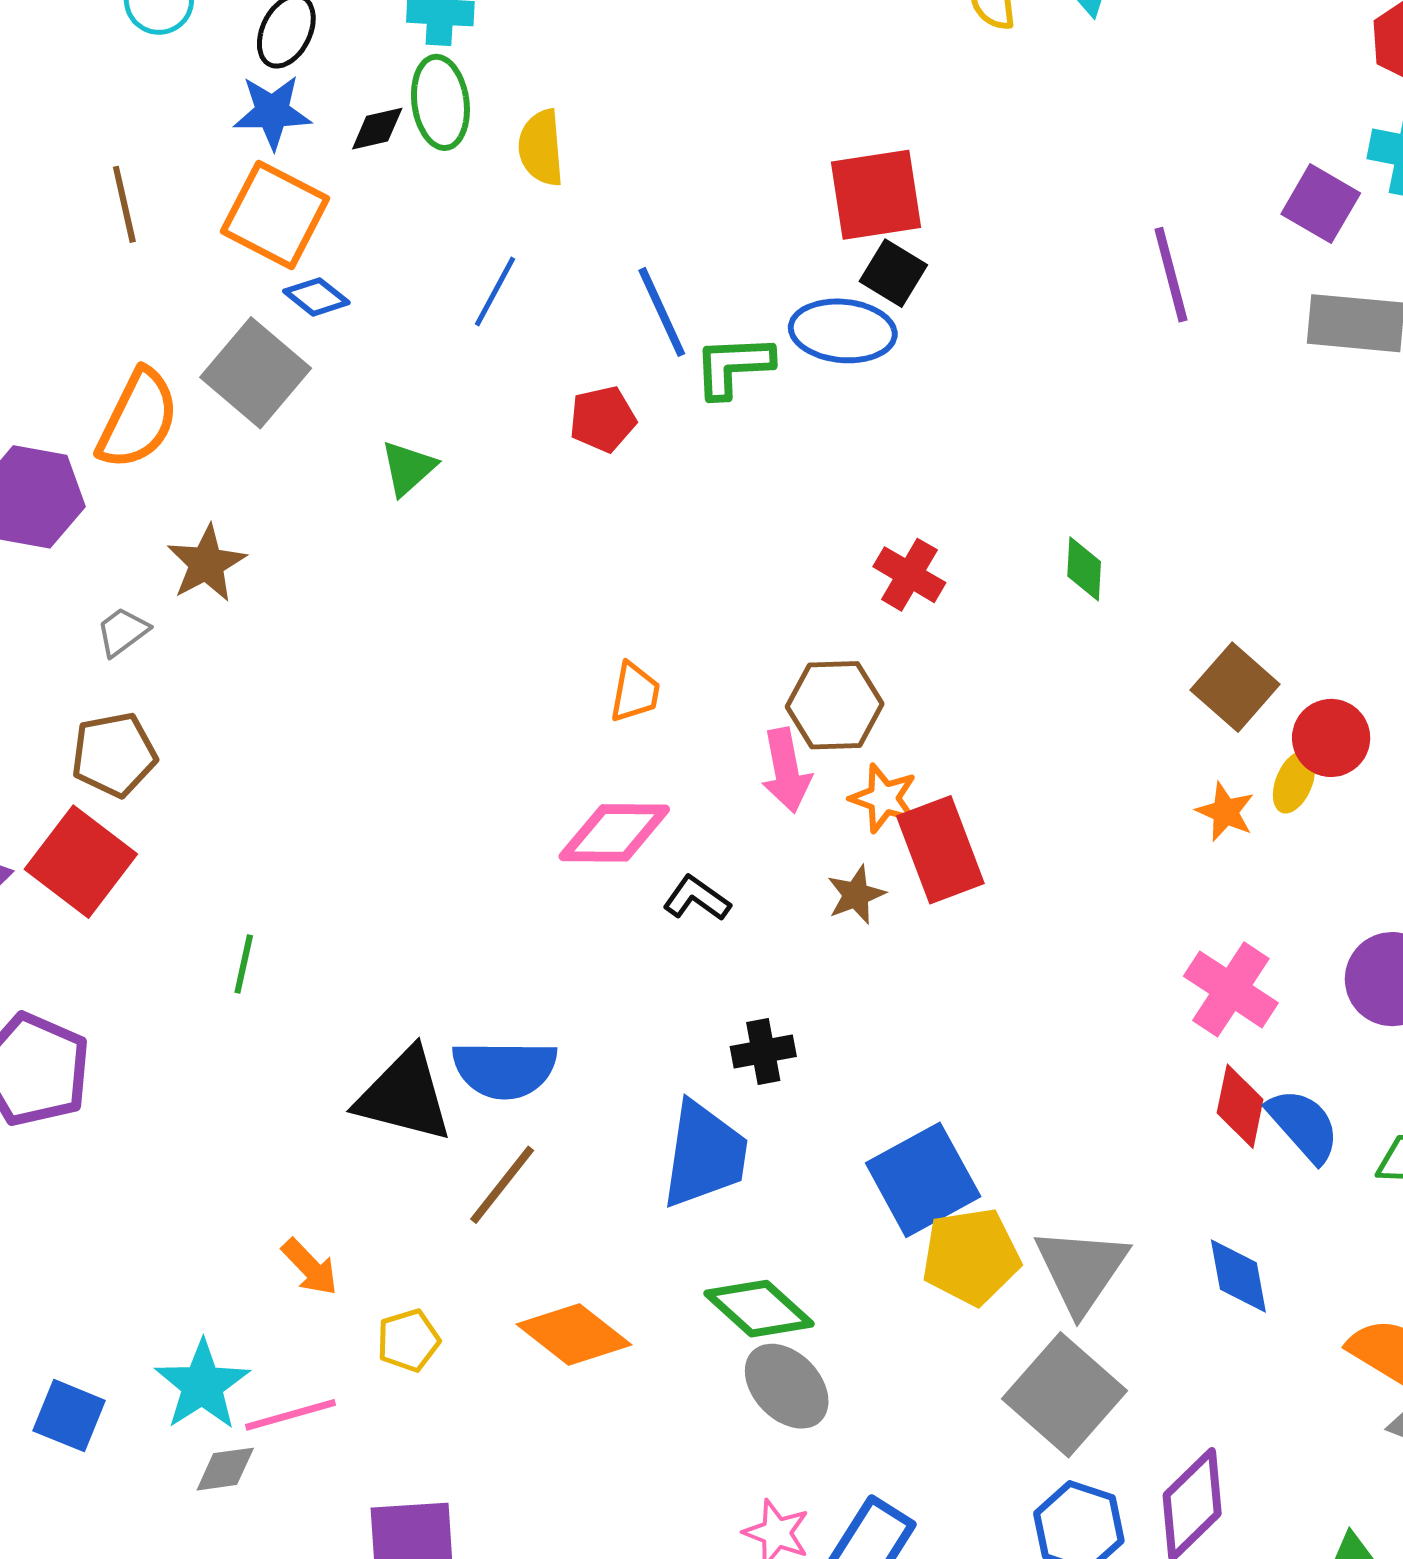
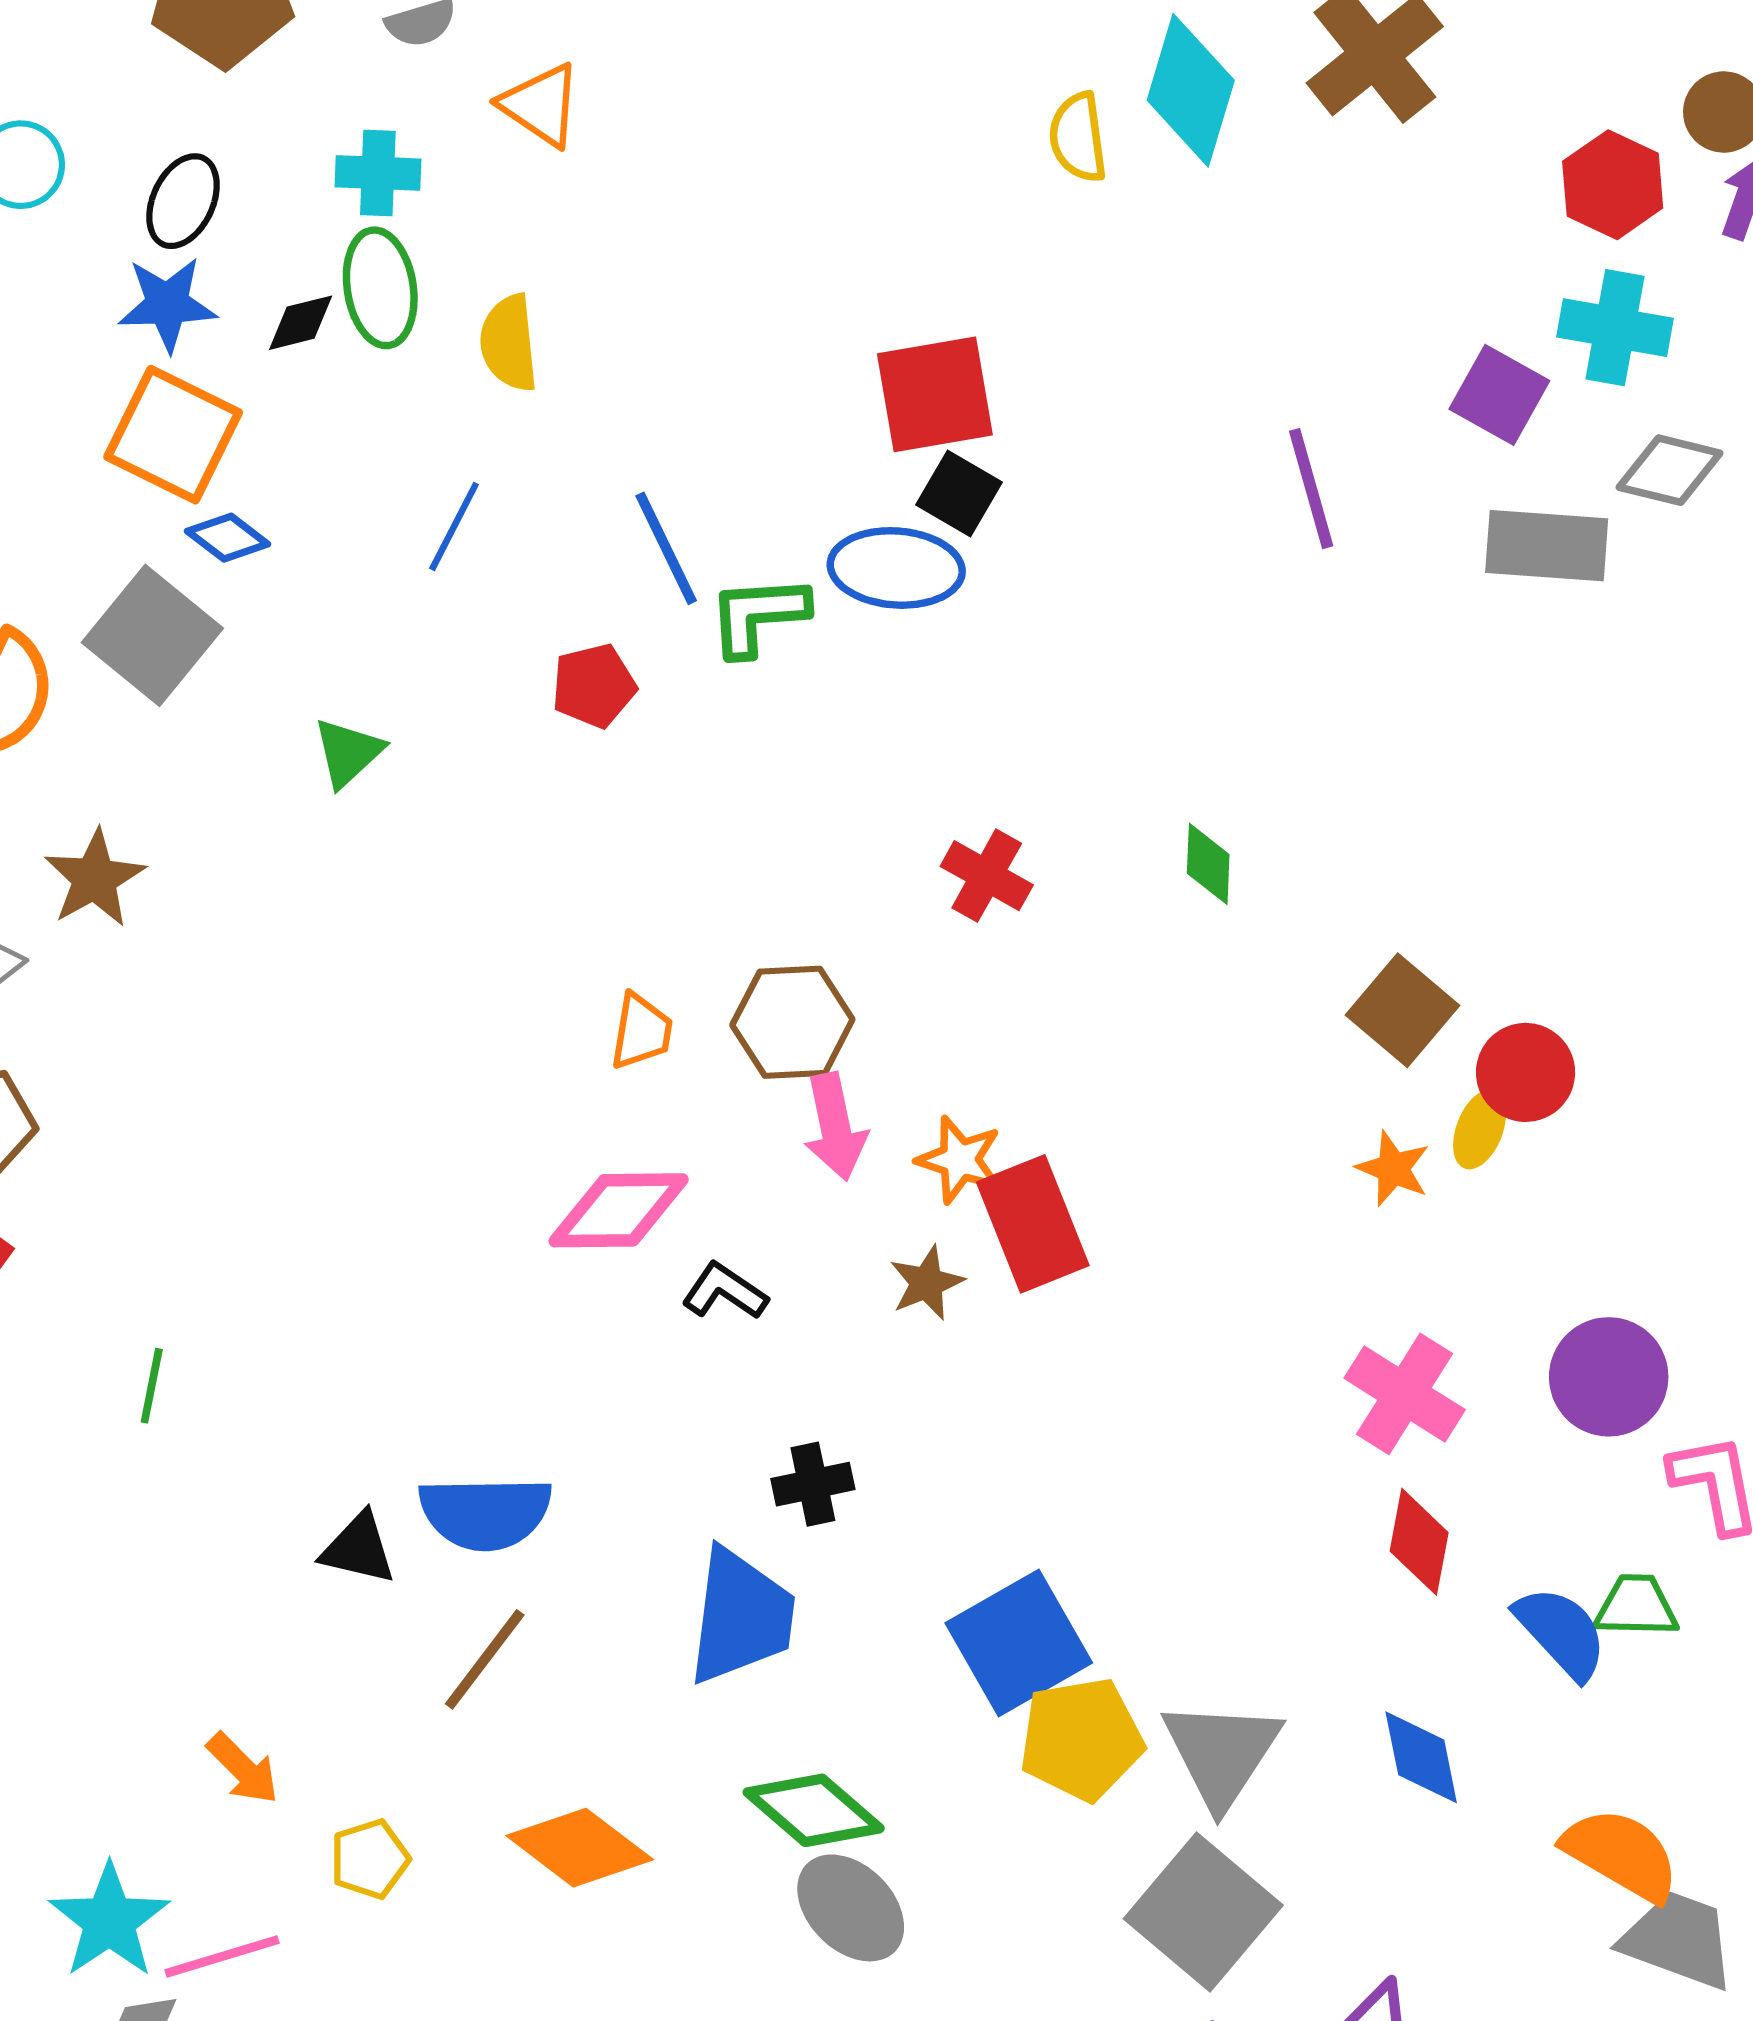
brown hexagon: (835, 705) -> (792, 1022), moved
black triangle: (404, 1095) -> (359, 1548), size x0.6
blue semicircle: (1303, 1125) -> (1561, 1632), moved

